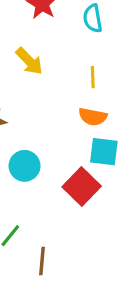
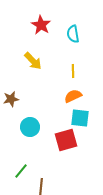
orange semicircle: (93, 117) -> (73, 96), turned 144
red square: (82, 186) -> (66, 140), turned 30

